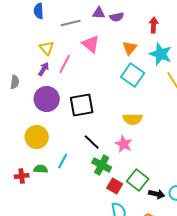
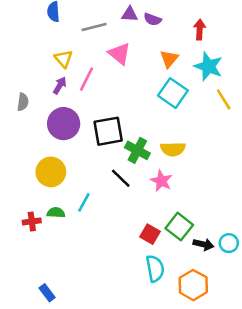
purple semicircle: (117, 17) -> (153, 19), turned 32
green cross: (102, 165) -> (137, 150), moved

